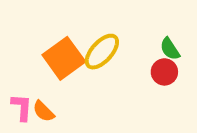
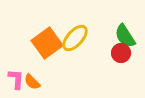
green semicircle: (170, 49) -> (125, 36), size x1.4

